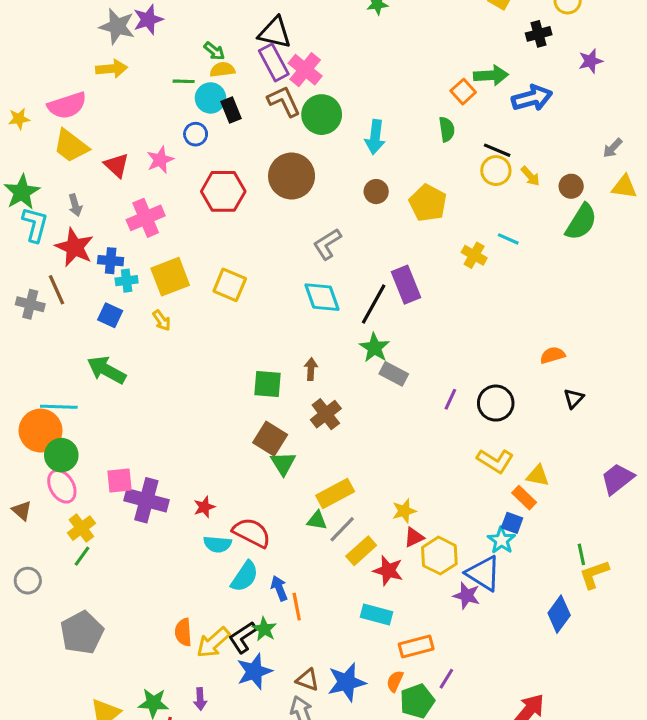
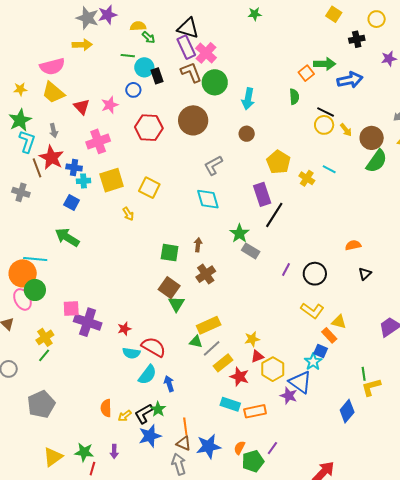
yellow semicircle: (222, 70) -> (138, 26), moved
yellow star: (19, 119) -> (20, 89), moved
brown circle: (571, 186) -> (372, 138), size x1.5
yellow pentagon: (428, 203) -> (278, 162), moved
brown line: (57, 290) -> (37, 168), moved
black line: (374, 304) -> (274, 215), moved
yellow arrow: (162, 321) -> (128, 214), moved
pink ellipse: (62, 486) -> (22, 299), moved
orange line: (297, 607) -> (185, 426), moved
yellow arrow: (213, 643) -> (125, 416), size x0.6
orange rectangle: (416, 646) -> (255, 411), moved

